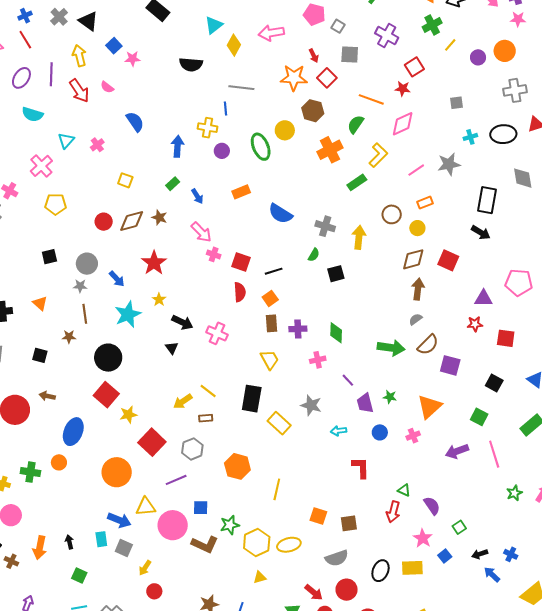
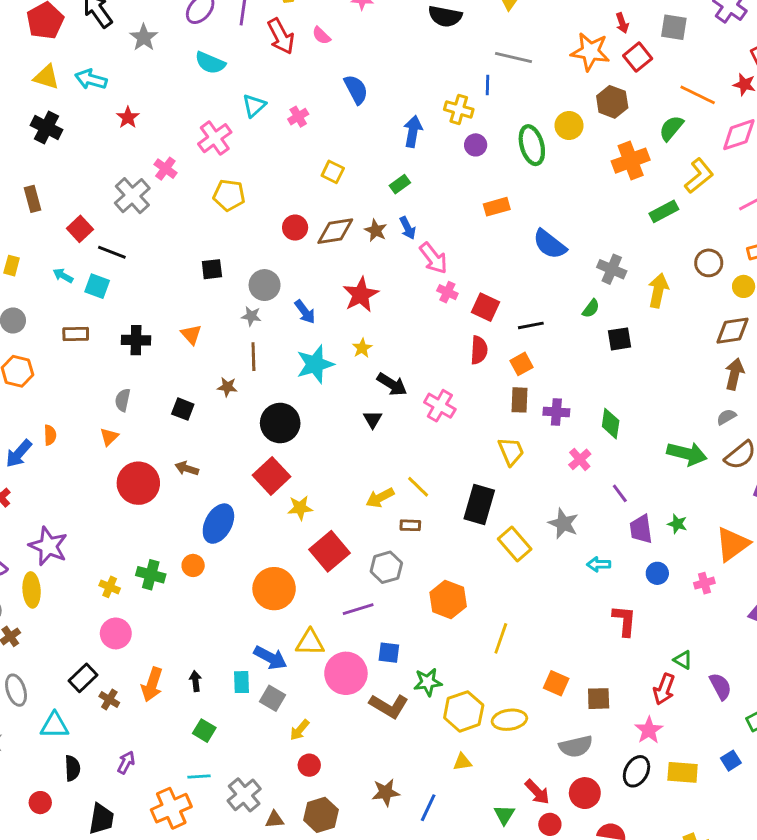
blue arrow: (197, 196) -> (408, 228), moved
pink cross: (318, 360) -> (580, 459), turned -35
pink star: (423, 538) -> (649, 730), moved

